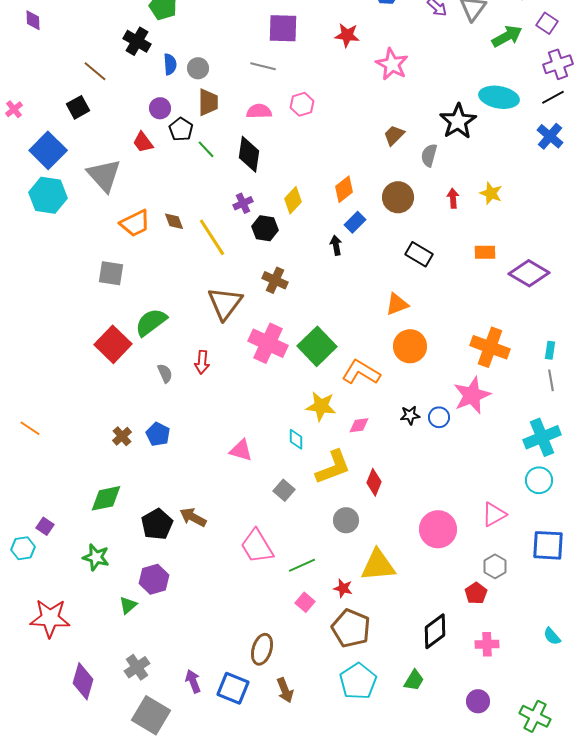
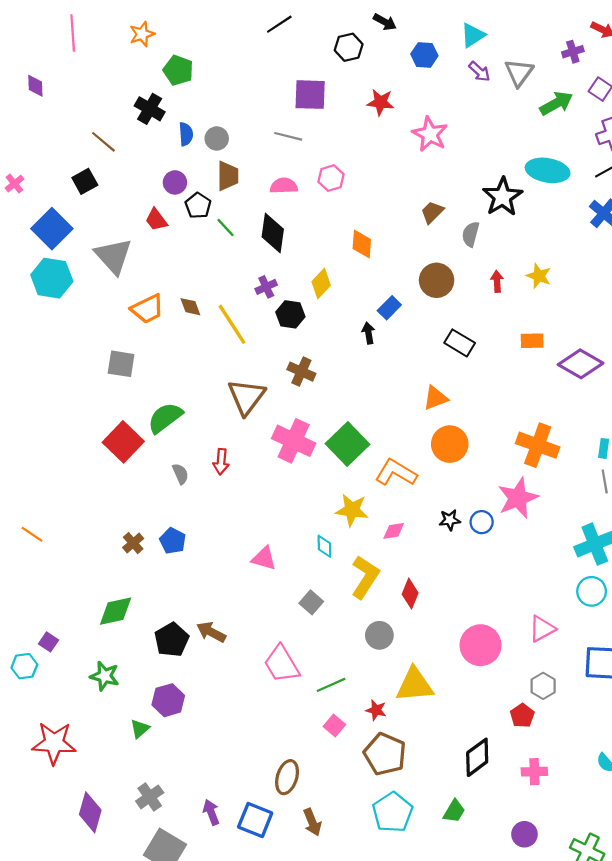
orange diamond: (344, 189) -> (362, 244), moved, turned -48
yellow L-shape: (333, 467) -> (365, 577), turned -36

